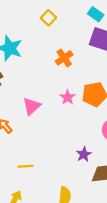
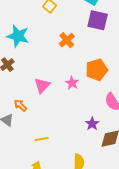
pink star: (68, 97) -> (72, 83), moved

